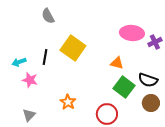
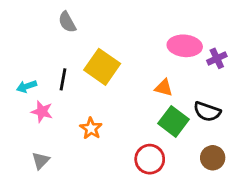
orange star: (68, 102) -> (91, 128), moved
brown circle: (151, 103) -> (213, 158), moved

